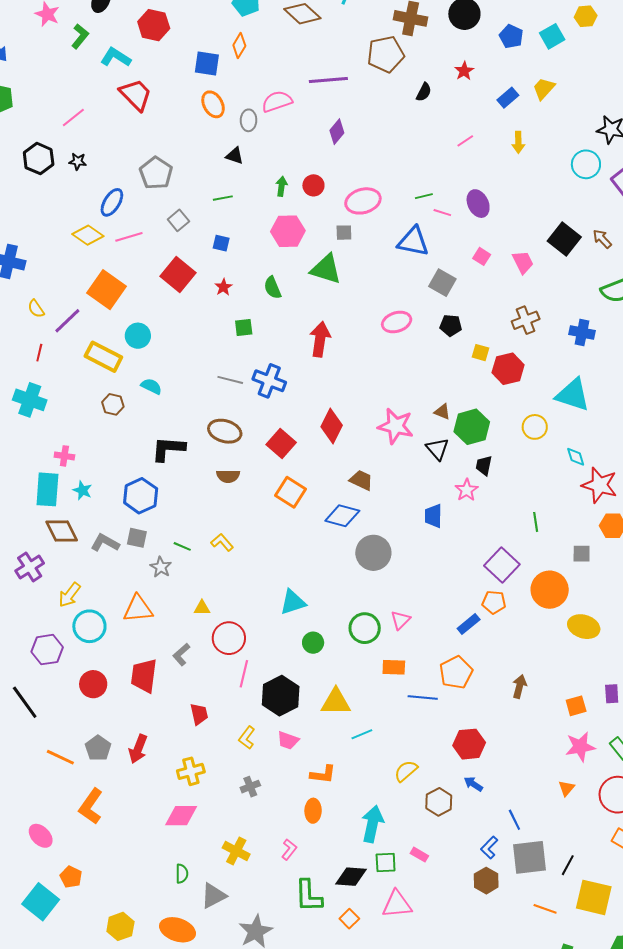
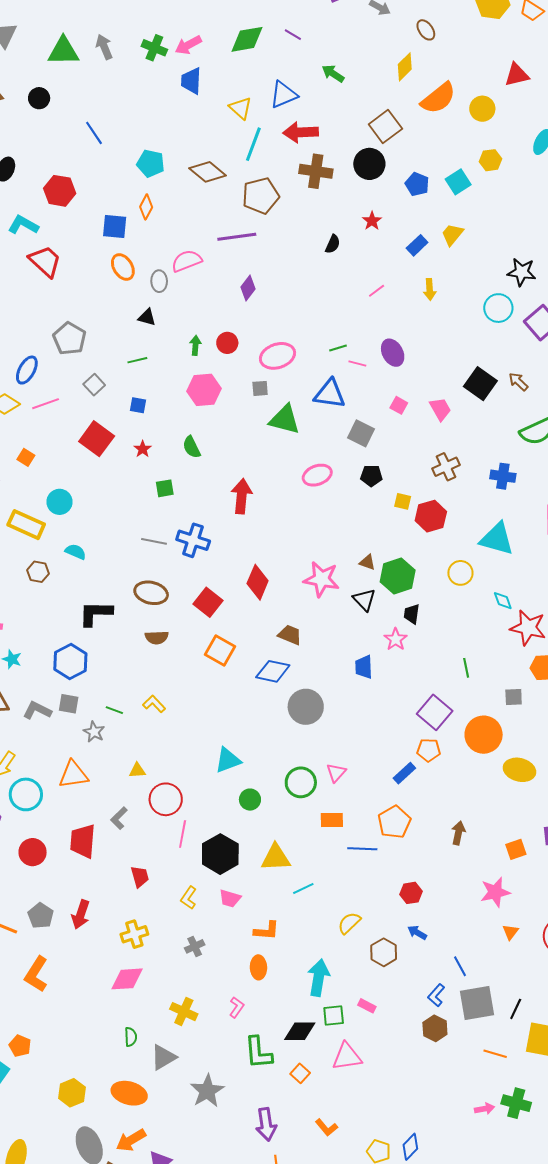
brown pentagon: (386, 54) -> (261, 196), moved
green triangle: (326, 269) -> (285, 420), moved
orange square: (106, 290) -> (26, 457), size x0.5
red hexagon: (469, 744) -> (411, 893), size x0.7
pink star: (580, 747) -> (495, 892), moved

